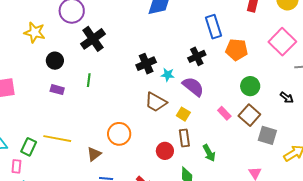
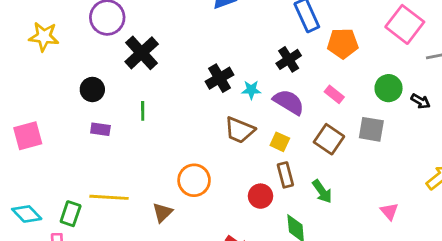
yellow star: (35, 32) -> (44, 37), moved
green circle: (250, 86) -> (389, 88), moved
pink rectangle: (224, 113) -> (334, 94), moved
brown square: (249, 115) -> (329, 139), moved
gray square: (267, 135) -> (371, 129), moved

